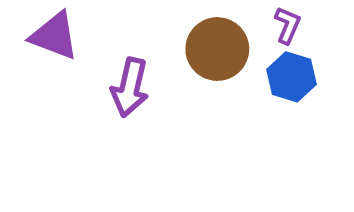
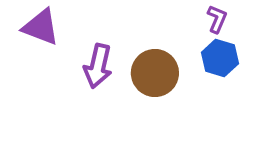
brown circle: (217, 49) -> (155, 73), moved

